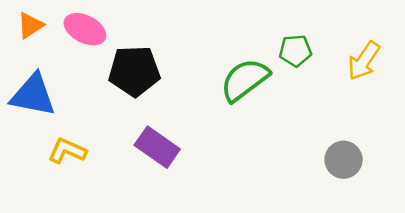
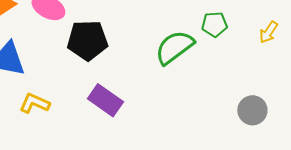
yellow arrow: (364, 61) -> (268, 32), size x0.7

